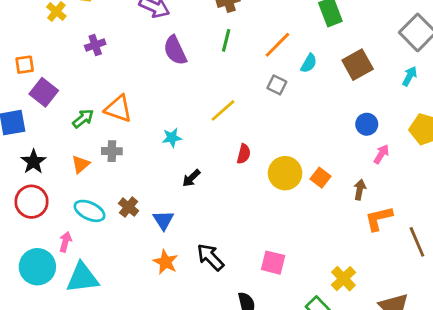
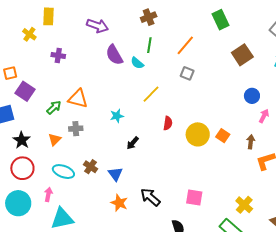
purple cross: (95, 45) -> (58, 55), turned 32
cyan semicircle: (309, 63) -> (137, 63), moved, turned 104
cyan circle: (37, 267) -> (18, 203), moved

